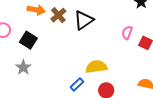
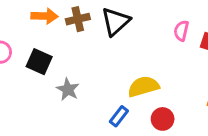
brown cross: (58, 15) -> (78, 19), turned 35
gray star: (23, 67) -> (68, 89), moved

